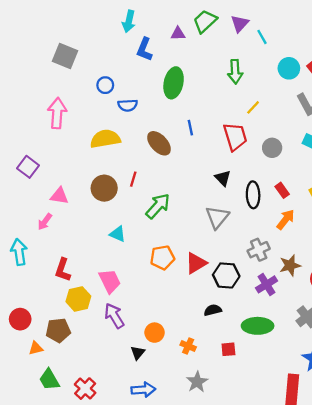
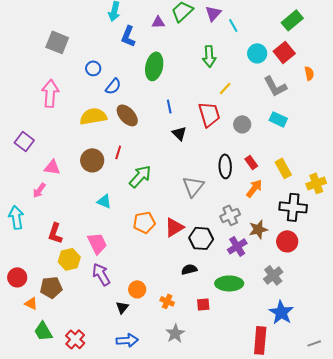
blue semicircle: (128, 105) -> (113, 86), turned -48
brown ellipse: (159, 143) -> (127, 115), moved
black triangle: (223, 178) -> (179, 133), moved
orange triangle: (36, 348) -> (31, 303), turned 40

